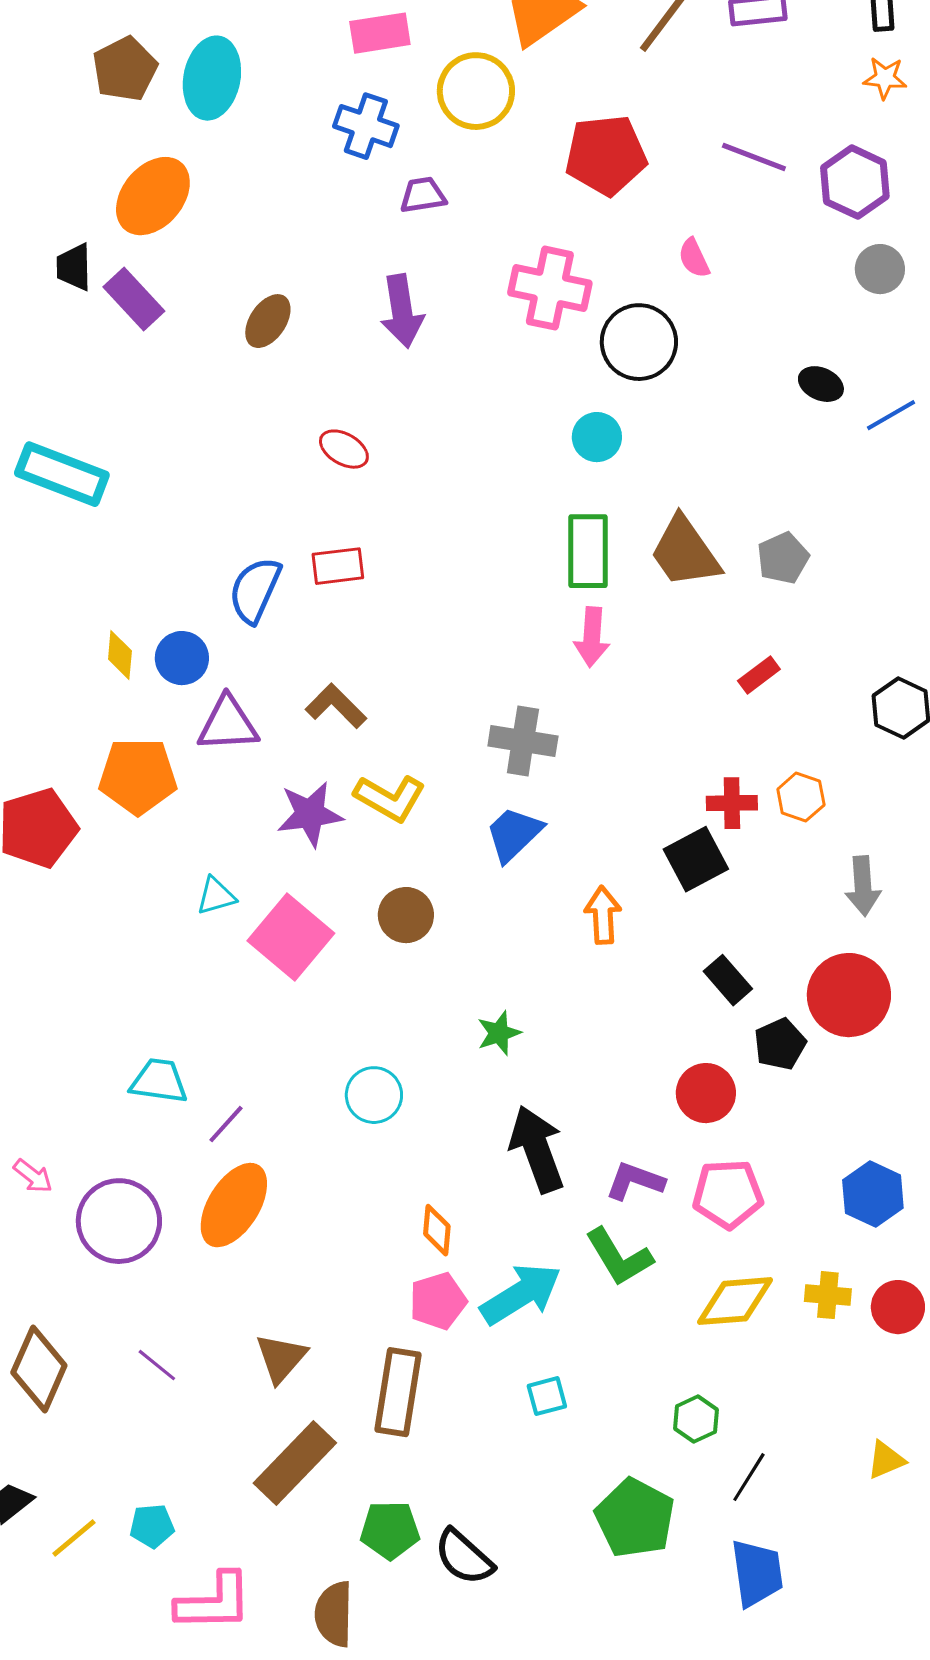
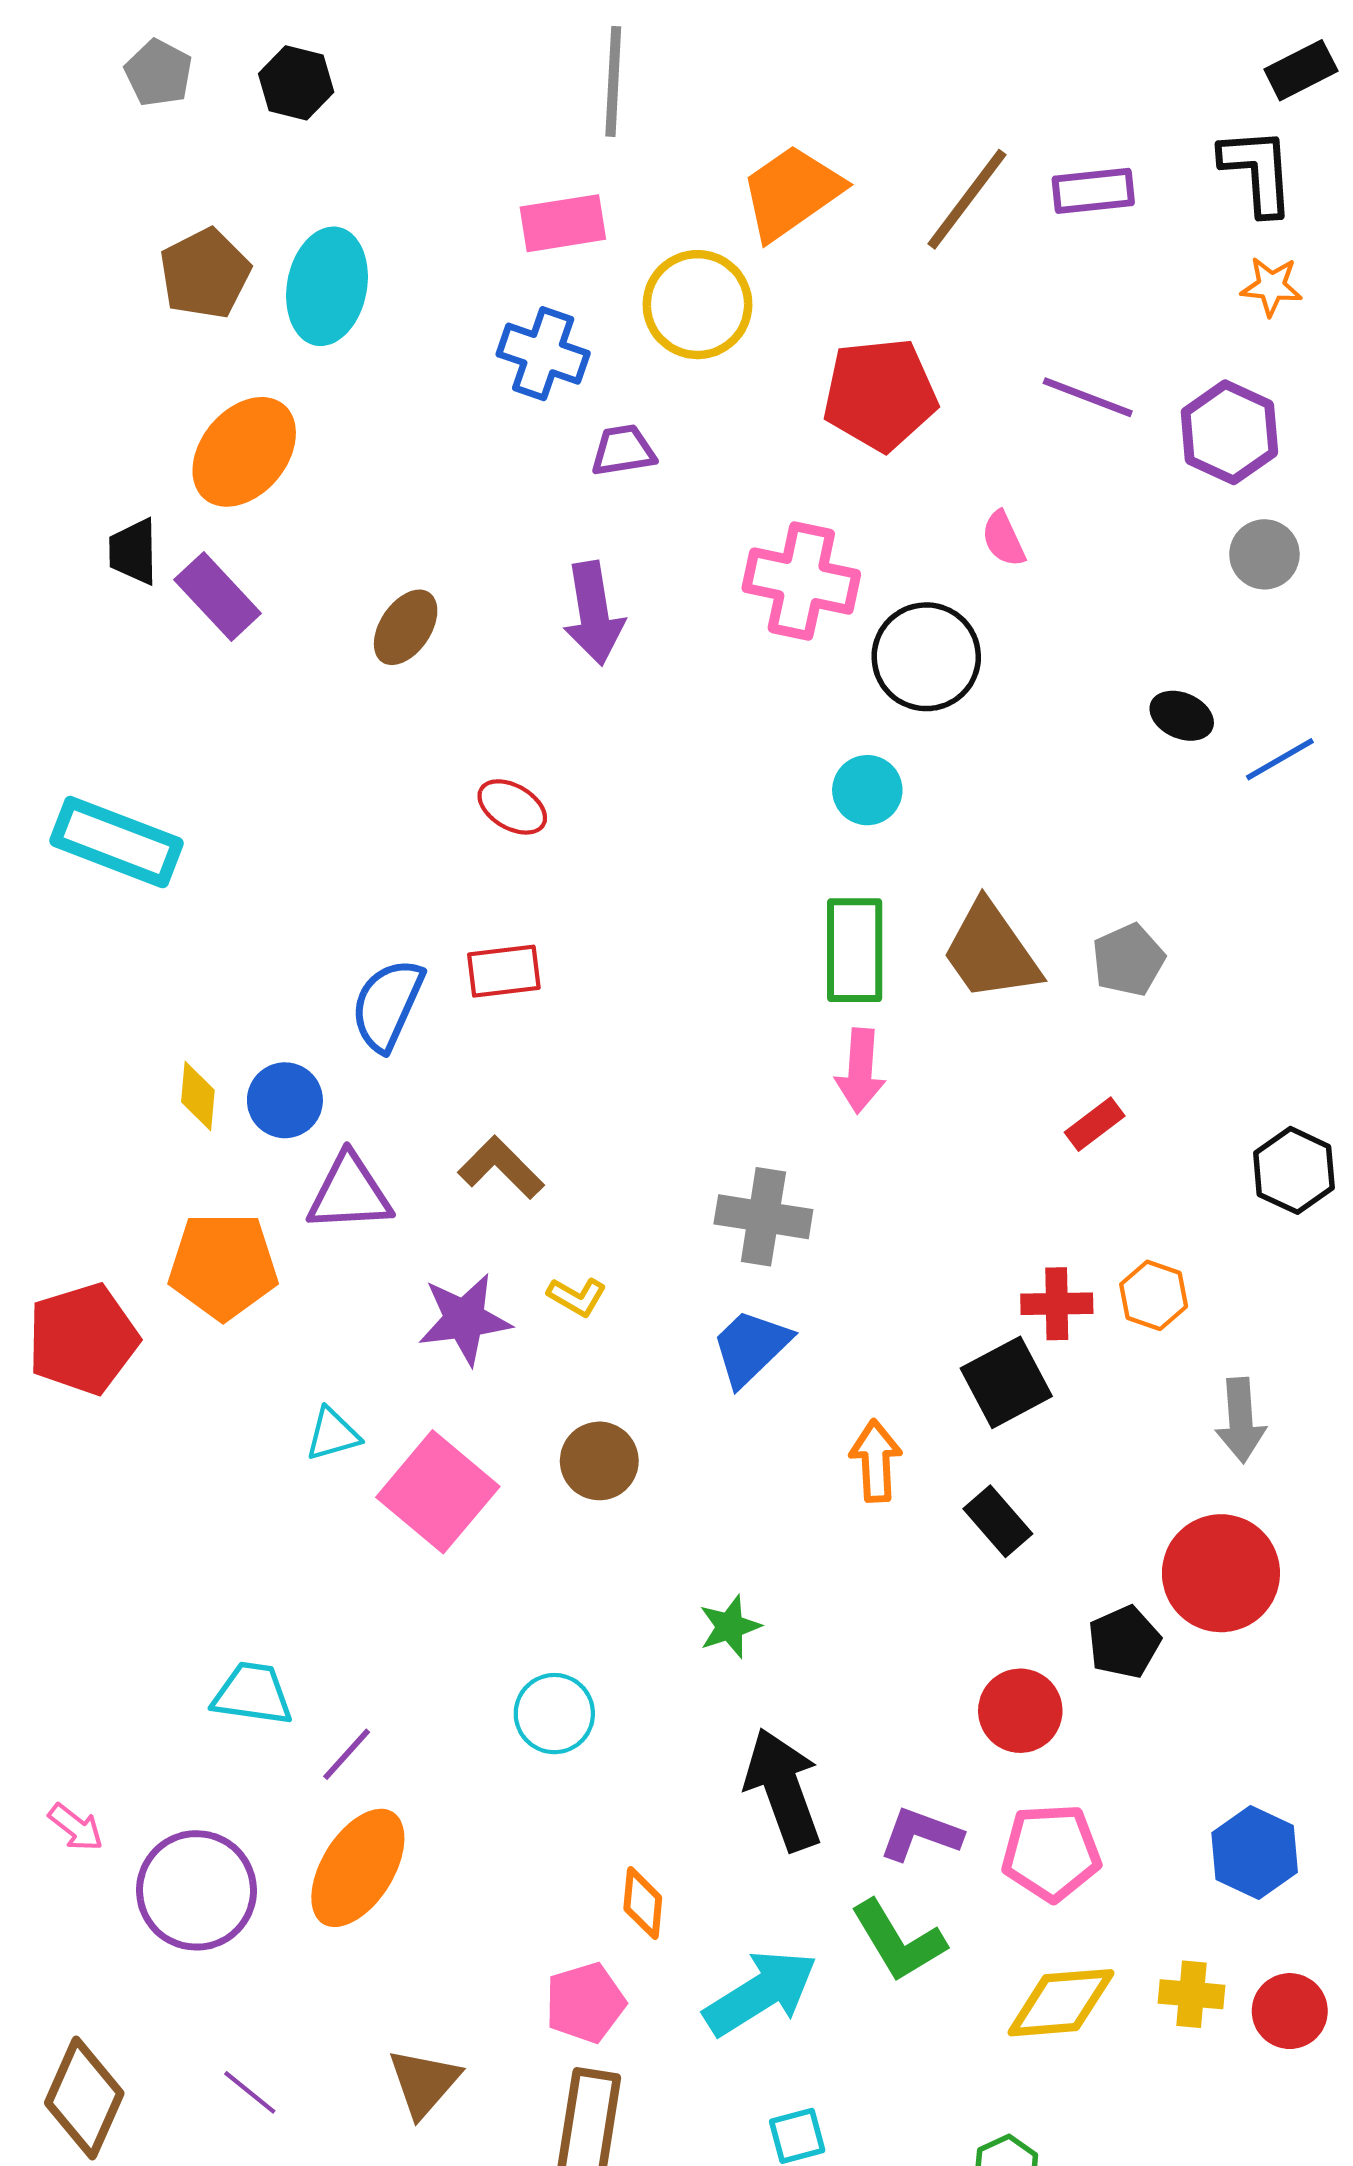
yellow L-shape: (390, 798) -> (577, 1297), size x0.6
black rectangle: (728, 980) -> (998, 1521), moved
pink pentagon: (438, 1301) -> (585, 2003), moved

